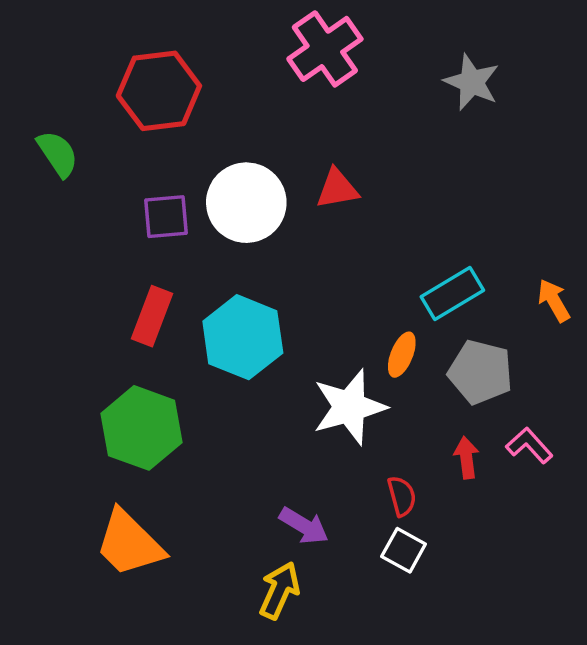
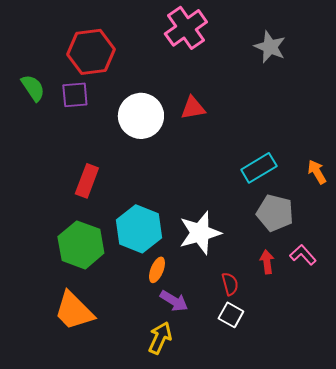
purple square: (166, 217) -> (75, 95), moved
cyan hexagon: (243, 337) -> (139, 229), moved
orange ellipse: (402, 355) -> (157, 270), moved

